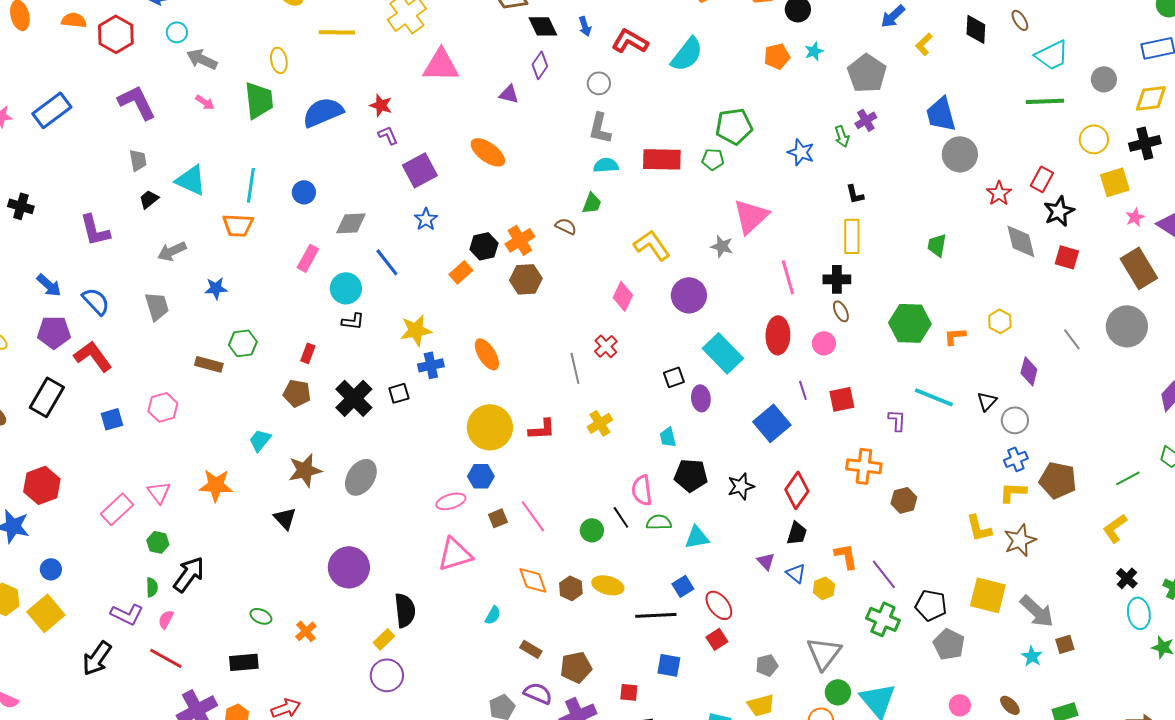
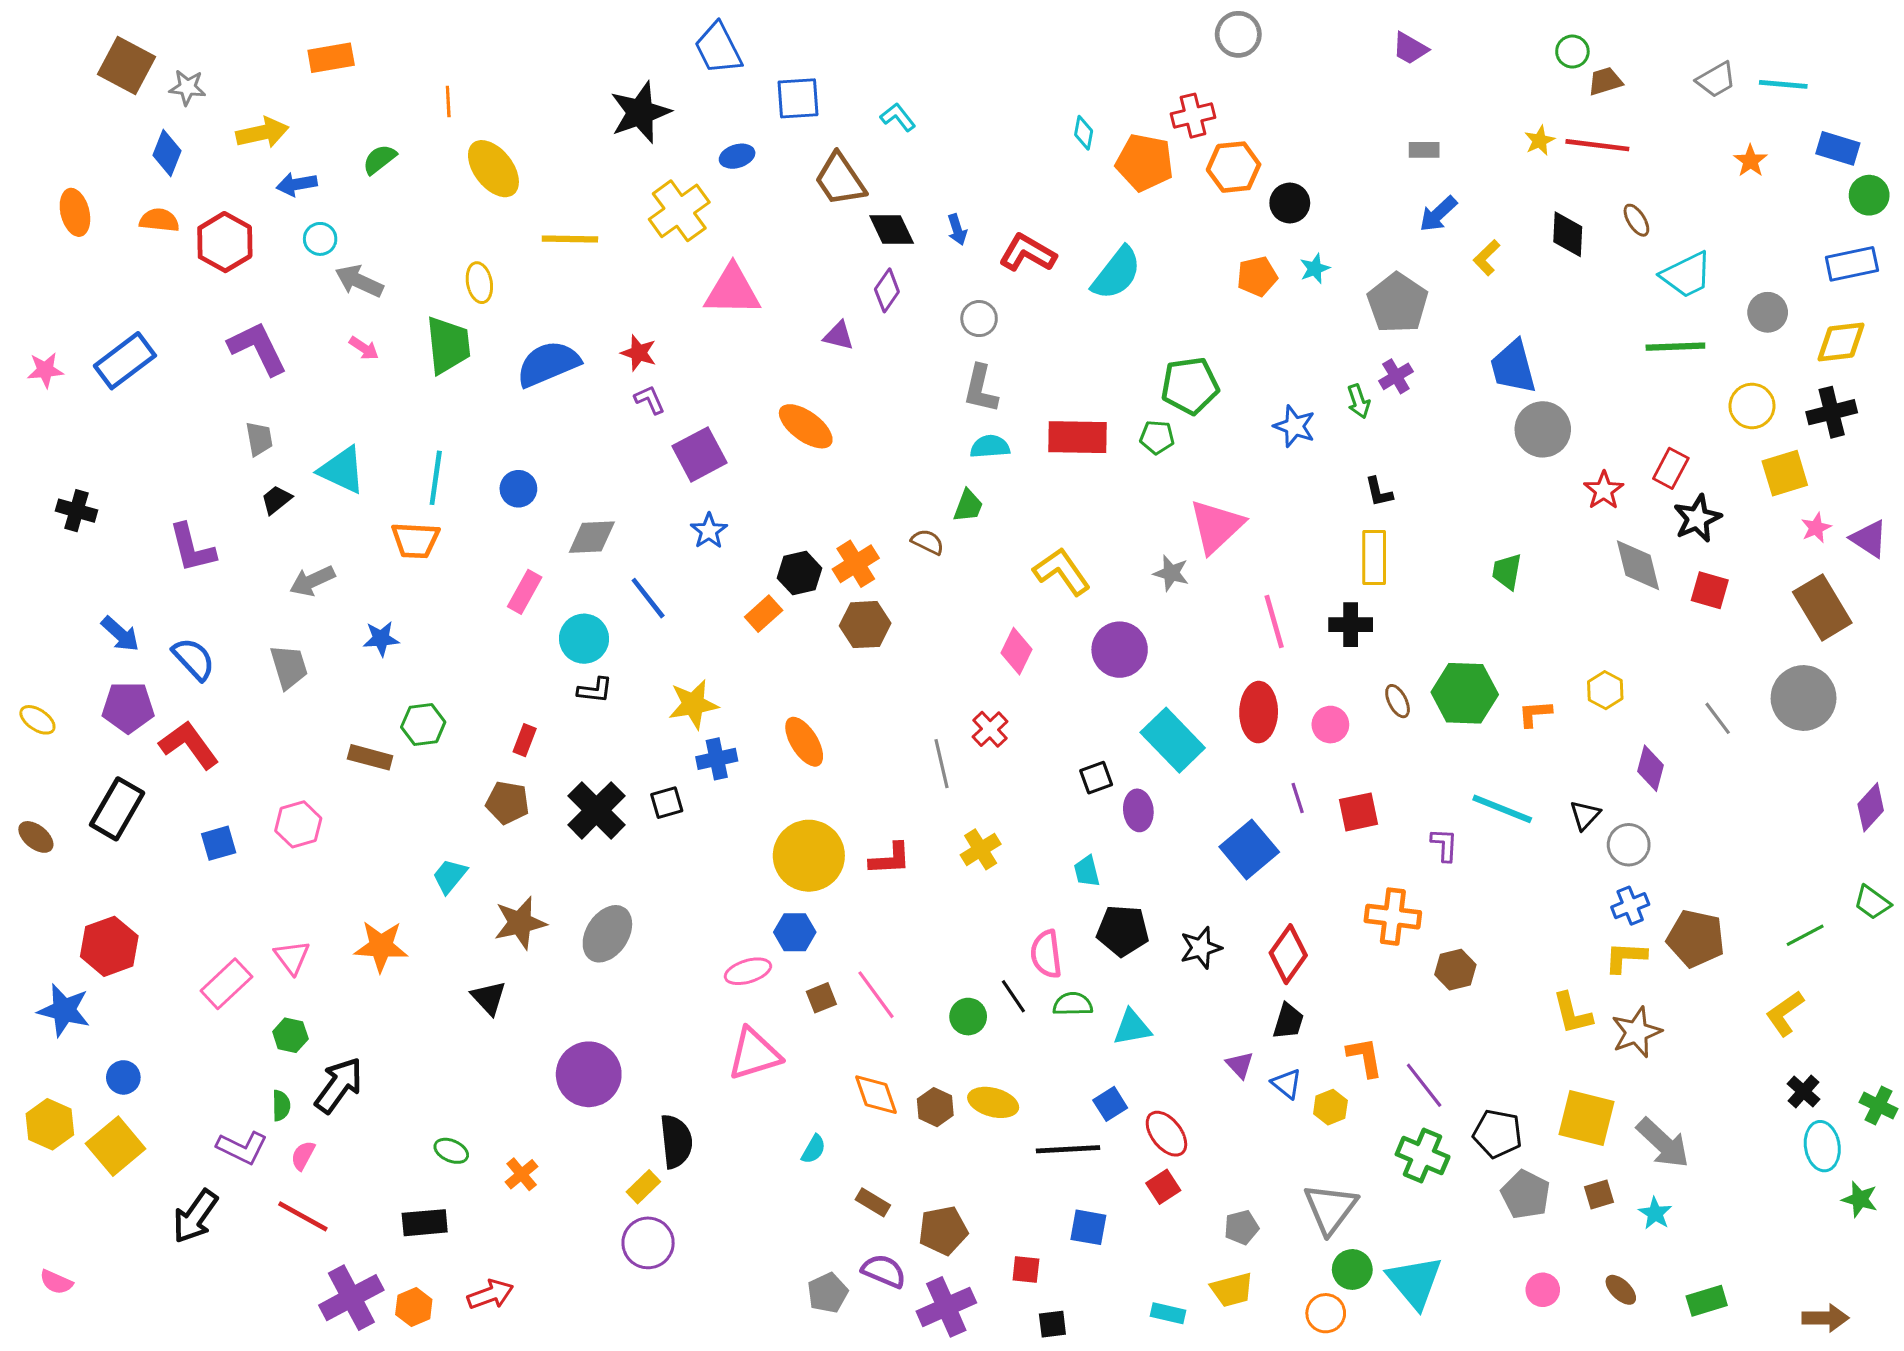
brown ellipse: (841, 311) -> (1398, 701), moved
brown square: (1065, 644) -> (1599, 1195), moved

